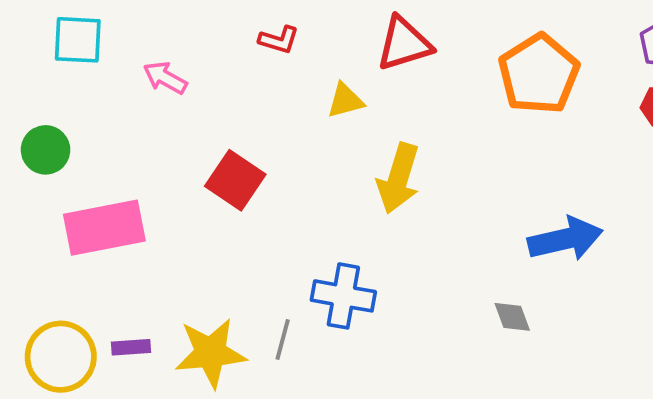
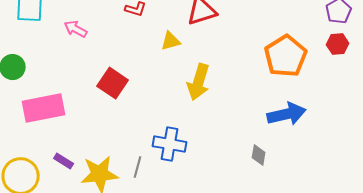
orange pentagon: (539, 74) -> (286, 56), moved
gray diamond: (512, 317) -> (259, 155), turned 30
purple rectangle: (131, 347) -> (64, 161), moved, turned 36

